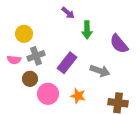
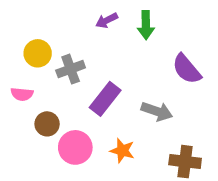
purple arrow: (68, 13) -> (107, 20), turned 112
green arrow: (87, 30) -> (146, 25), moved
gray cross: (36, 56) -> (71, 69), moved

